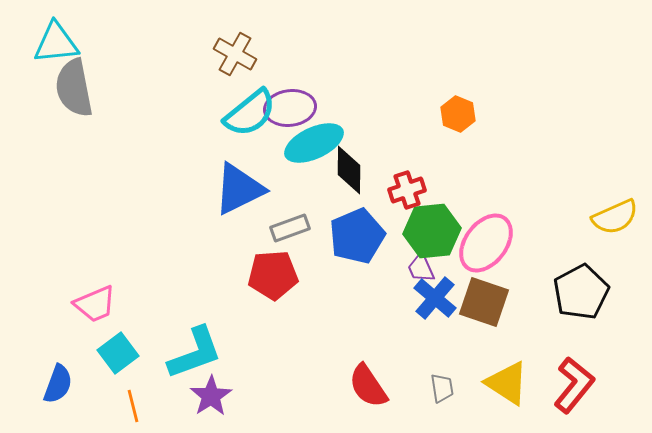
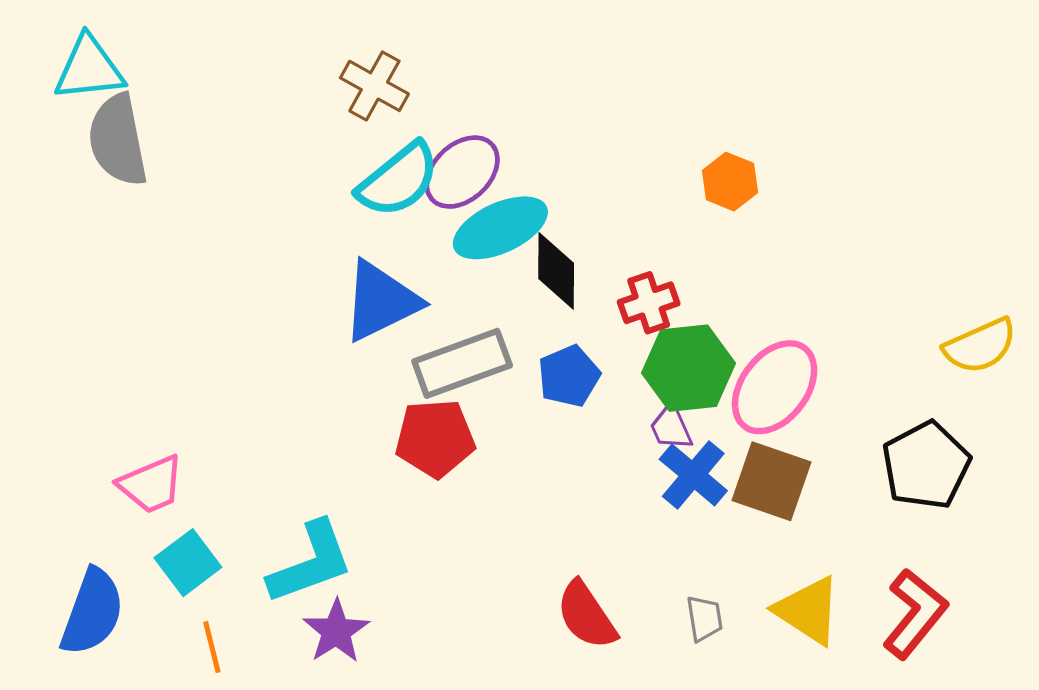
purple ellipse: (290, 108) -> (462, 172), turned -36
gray rectangle: (290, 228) -> (462, 363), size x1.5
blue pentagon: (357, 236) -> (569, 376), size x0.7
blue semicircle: (58, 384) -> (92, 612), size x1.4

